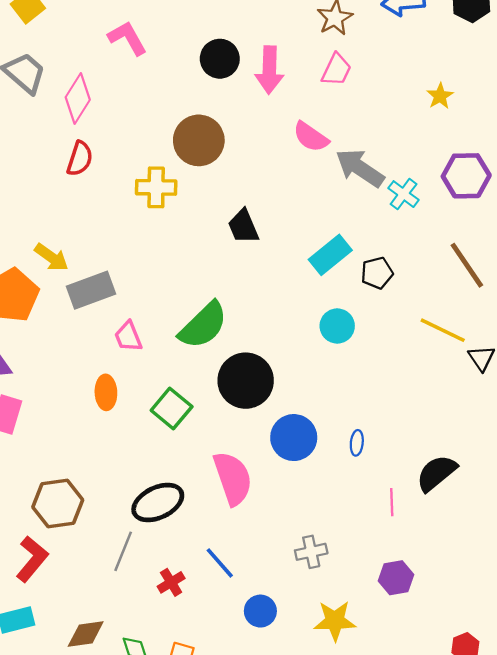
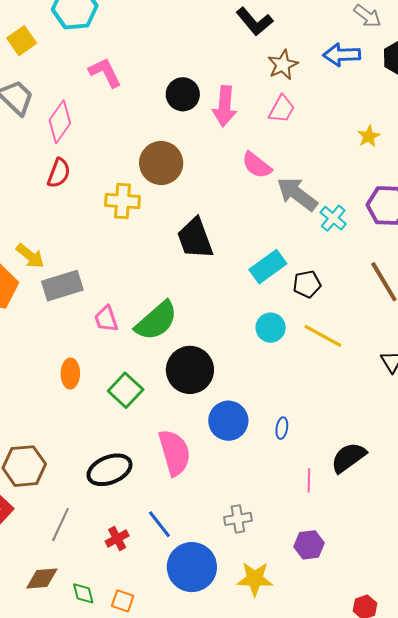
black trapezoid: (243, 226) -> (195, 238), size x1.4
yellow line: (443, 330) -> (323, 336), moved
pink trapezoid: (128, 337) -> (106, 319), moved
gray line: (123, 551) -> (60, 525), moved
blue circle: (260, 611) -> (192, 567), size x1.8

